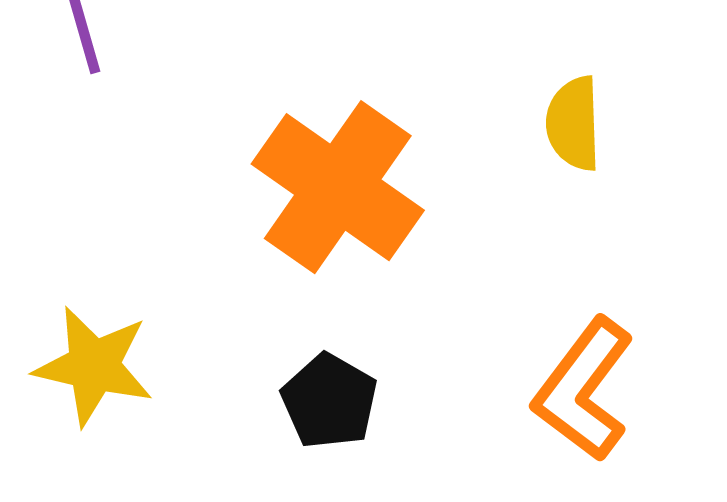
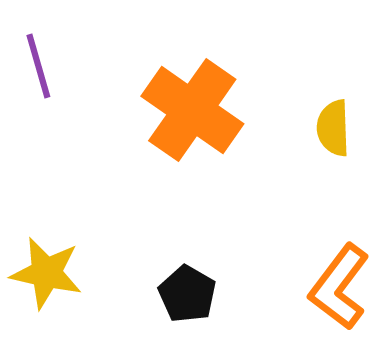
orange cross: (338, 187) -> (192, 110), moved

